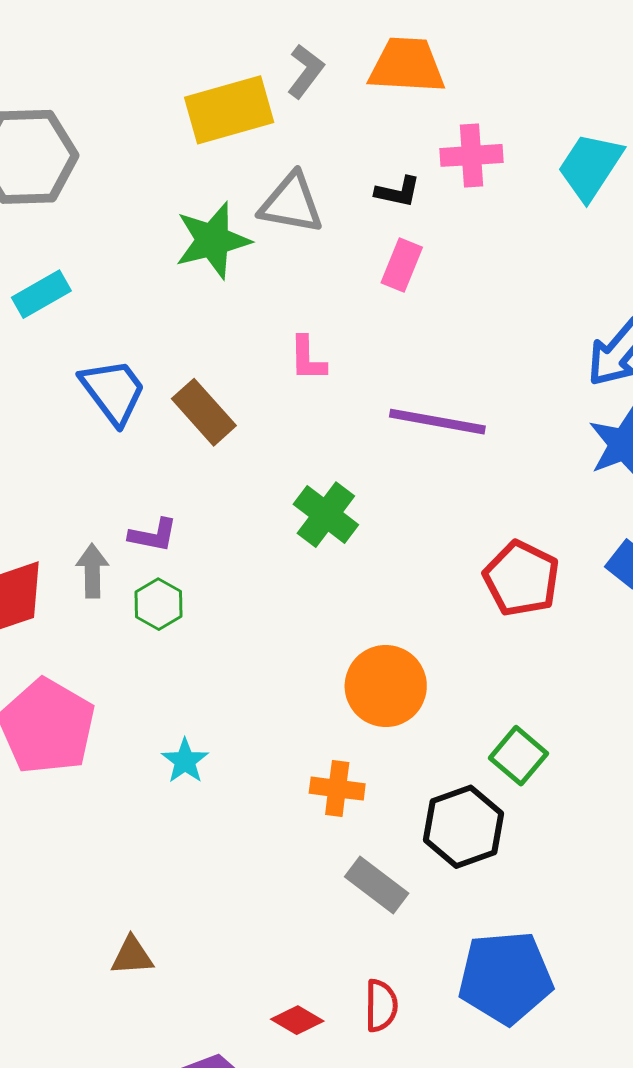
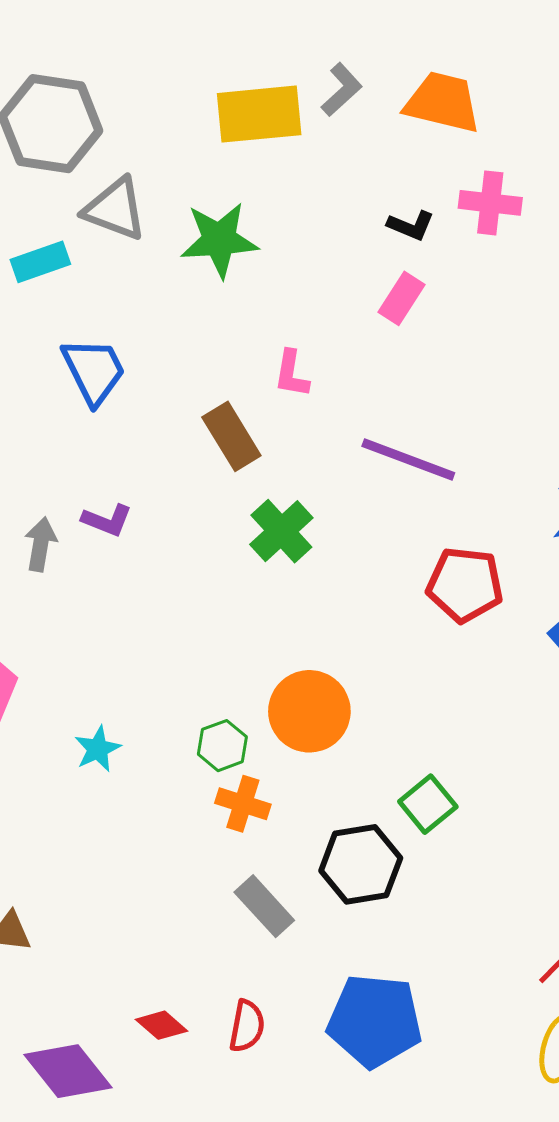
gray triangle: (291, 203) -> (115, 209), moved
brown rectangle: (204, 412) -> (231, 436), moved
red pentagon: (521, 579) -> (465, 585), moved, turned -30
green hexagon: (159, 604) -> (222, 746), moved

